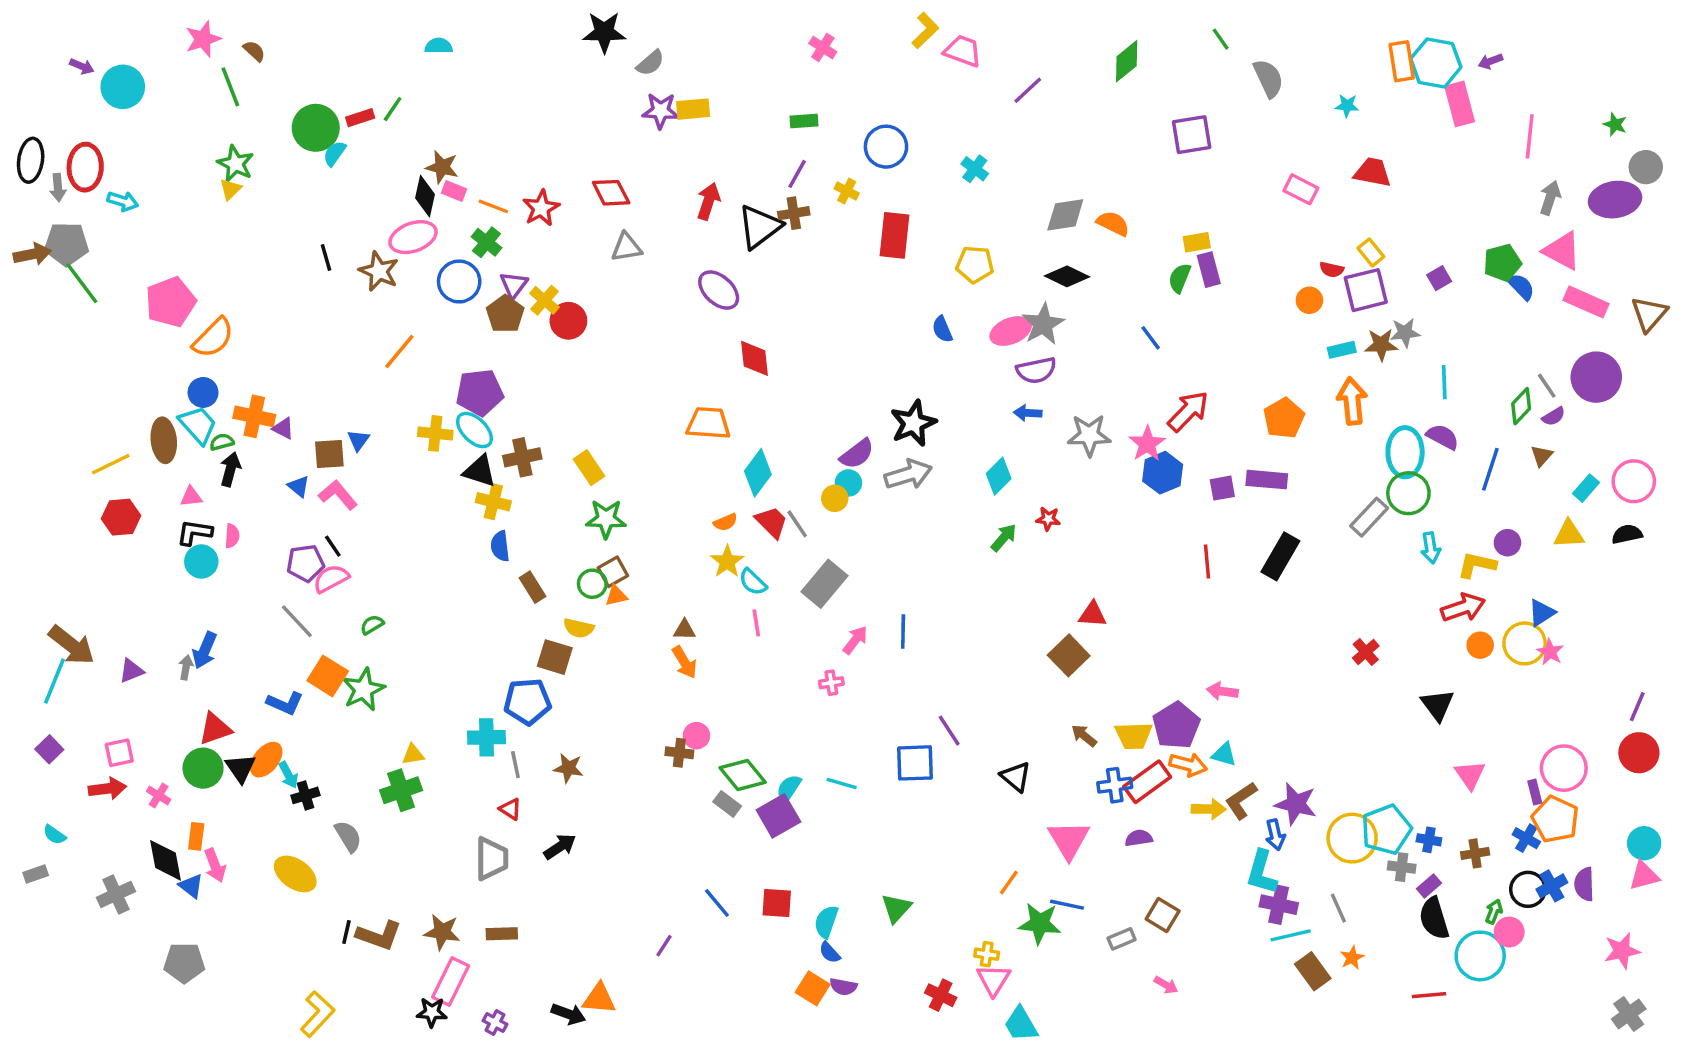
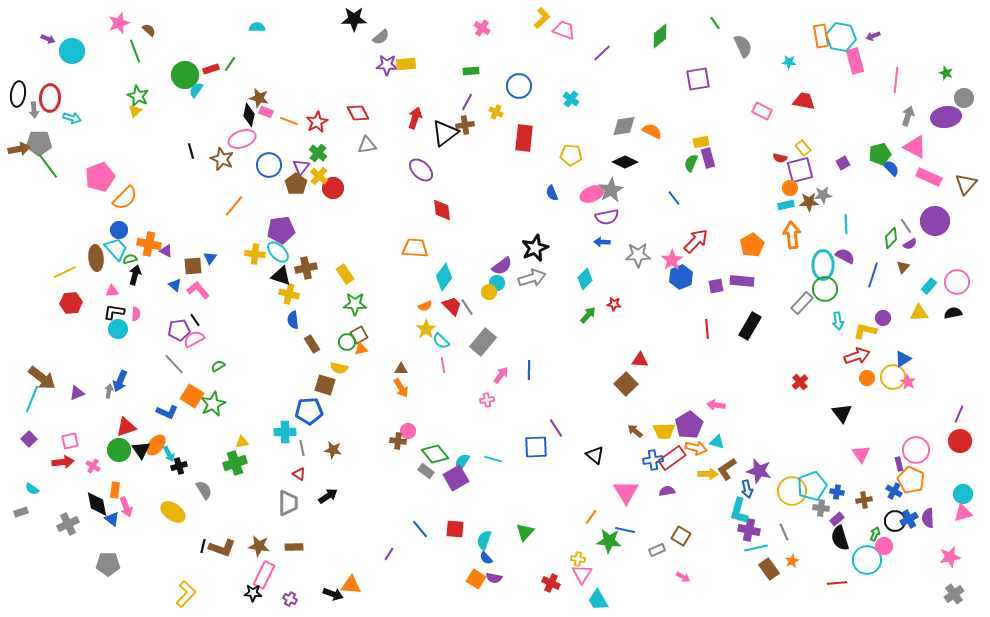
green cross: (486, 242) -> (318, 153), moved
orange circle: (1309, 300) -> (790, 188), moved

